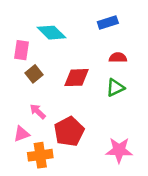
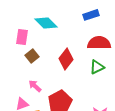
red semicircle: (118, 58) -> (99, 43), size x1.6
red diamond: (77, 78) -> (66, 59), turned -50

